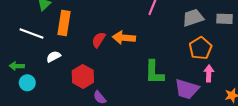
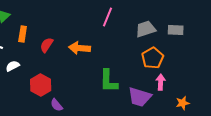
orange rectangle: (64, 23) -> (23, 34), size x0.7
red semicircle: (99, 40) -> (47, 45), moved

